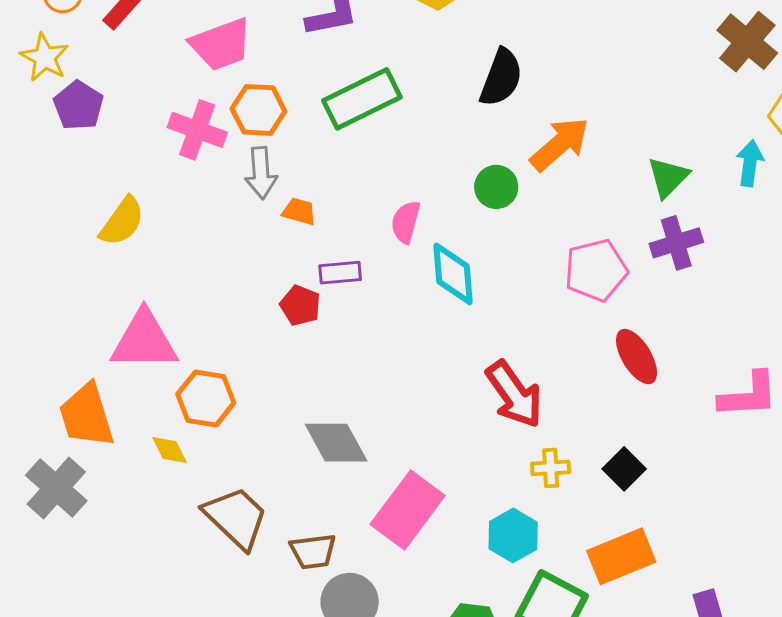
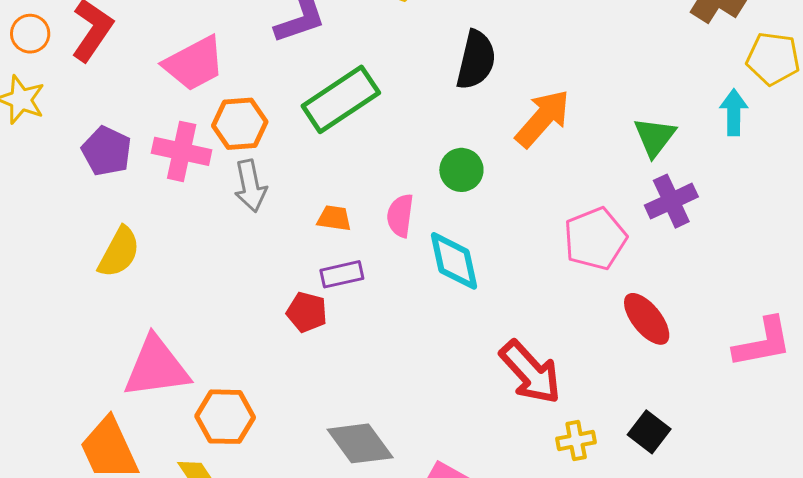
purple pentagon: (78, 105) -> (107, 151), moved
green circle: (496, 187) -> (461, 170), moved
orange trapezoid: (299, 211) -> (334, 218), moved

